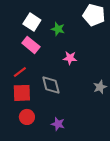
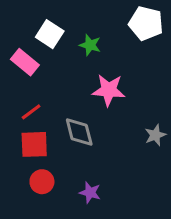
pink rectangle: (31, 45) -> (25, 62), moved
pink star: (70, 58) -> (109, 90), size x1.5

